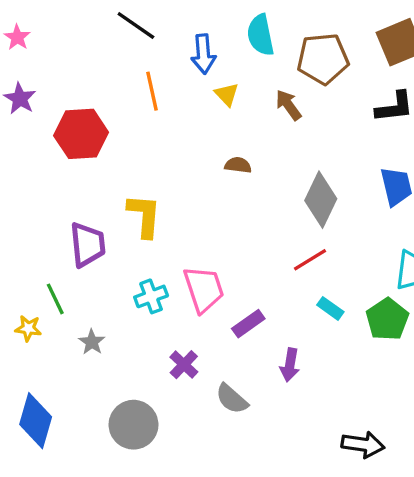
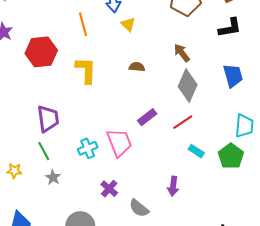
brown arrow: (288, 105) -> (182, 53), moved
yellow L-shape: (144, 216) -> (86, 70), moved
green line: (55, 299) -> (44, 151), moved
purple rectangle: (248, 324) -> (147, 117), moved

